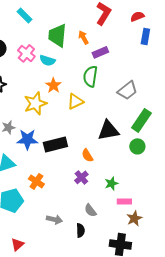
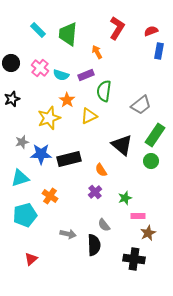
green trapezoid: (57, 35) -> (68, 34), moved
purple rectangle: (100, 52) -> (86, 75), moved
black triangle: (108, 130) -> (122, 145), turned 50
black semicircle: (80, 230) -> (94, 245), size x1.5

